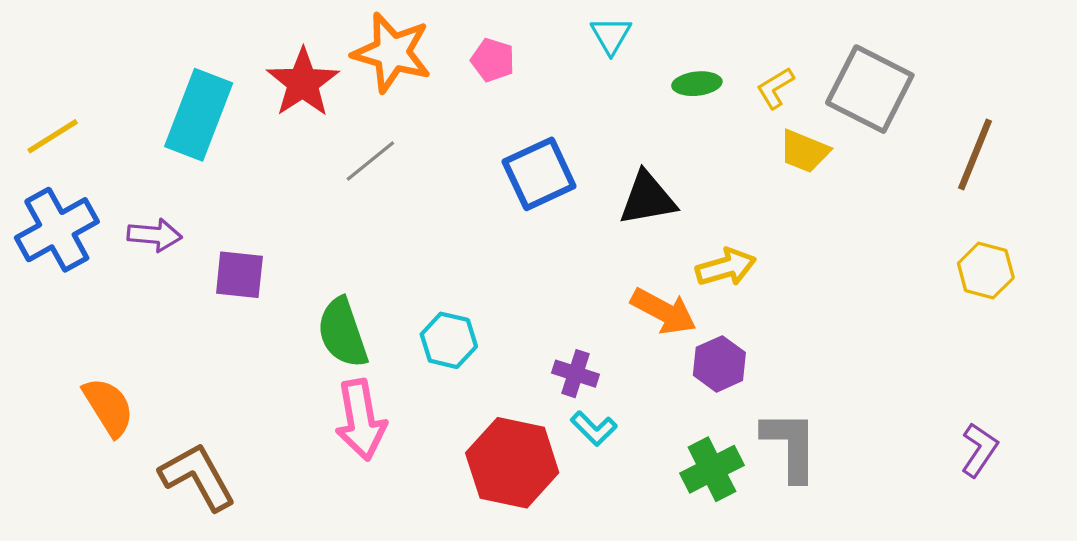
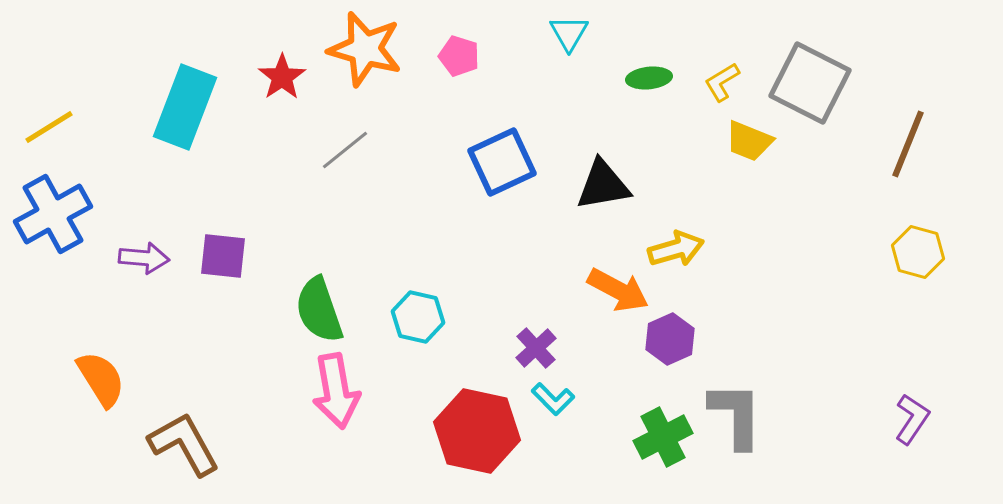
red star: (303, 83) -> (282, 77), size x0.7
purple arrow: (155, 235) -> (144, 258), moved
purple cross: (576, 374) -> (536, 348), turned 30

